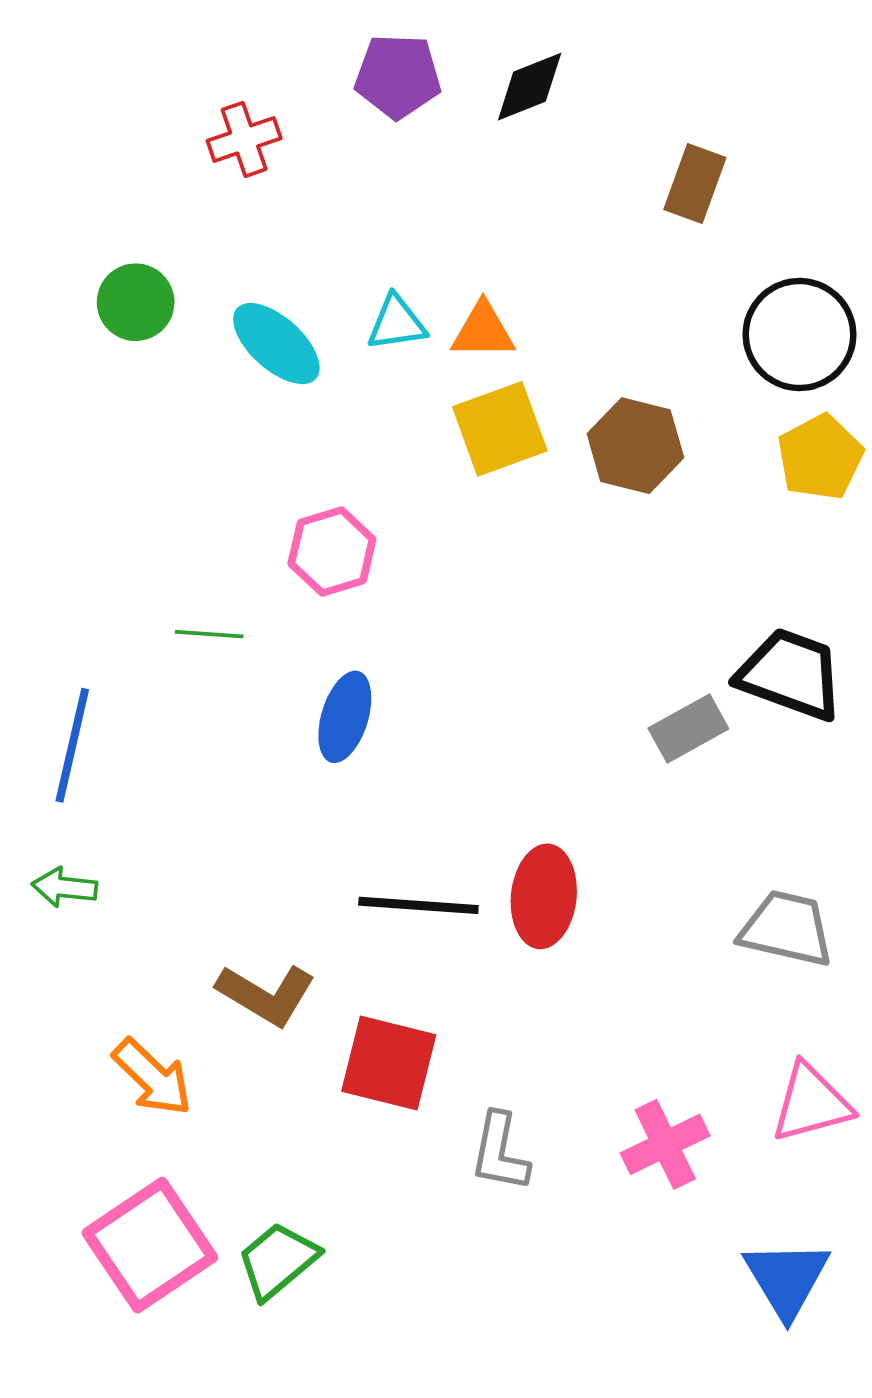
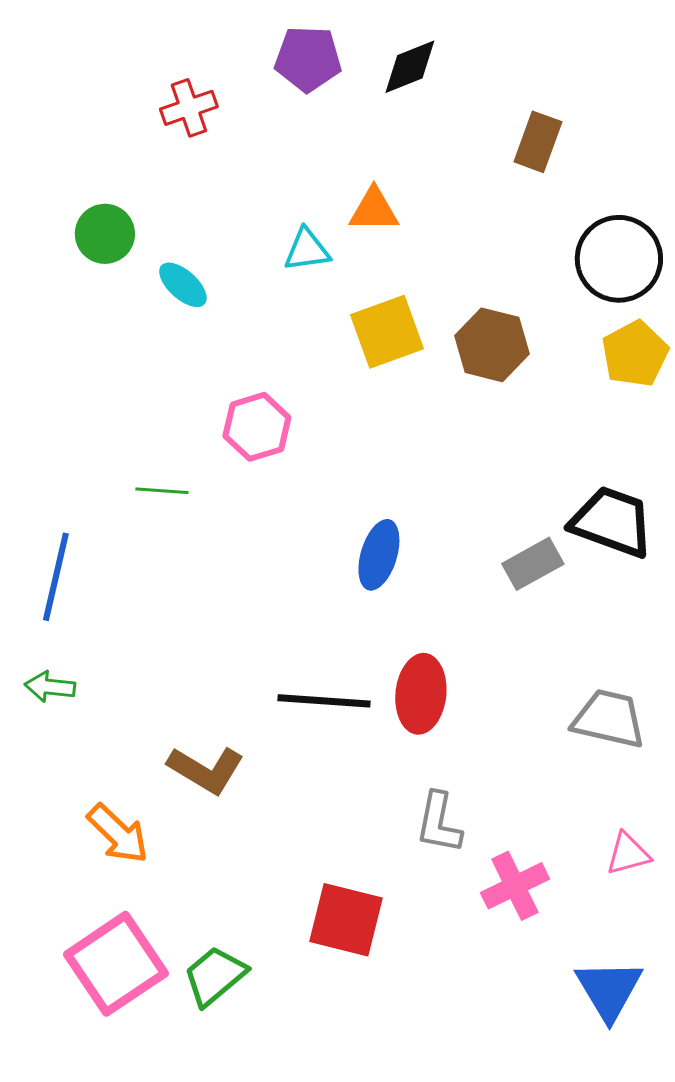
orange triangle: (483, 331) -> (374, 210), moved
cyan ellipse: (276, 344) -> (183, 285), moved, size x0.7
blue ellipse: (345, 717) -> (379, 555), moved
red square: (389, 1063) -> (346, 920), moved
pink triangle: (811, 1103) -> (628, 854), size x0.7
gray L-shape: (500, 1152) -> (439, 823), moved

